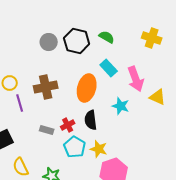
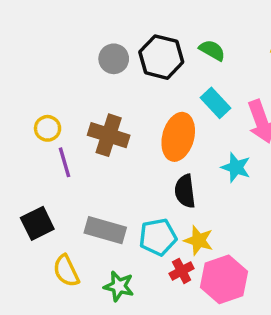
brown cross: (46, 87) -> (109, 135), turned 30
red cross: (68, 125) -> (182, 271), moved
gray rectangle: (47, 130) -> (105, 230), moved, size x1.6
cyan pentagon: (75, 147) -> (158, 237), turned 30

